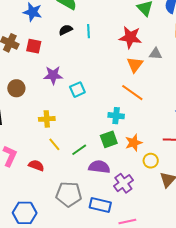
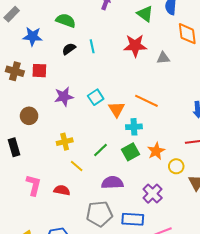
orange triangle: (135, 65) -> (117, 109), moved
cyan square: (77, 90) -> (96, 97), moved
green line: (79, 150) -> (101, 150), moved
purple semicircle: (99, 167) -> (112, 183), moved

